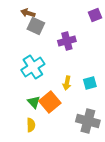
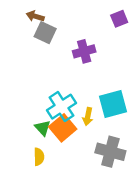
cyan cross: (33, 67) -> (61, 107), moved
yellow arrow: (67, 83) -> (88, 117), moved
cyan square: (90, 83) -> (113, 104), size x1.6

